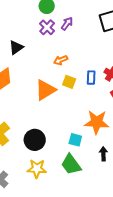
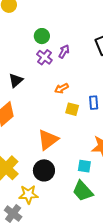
orange triangle: (45, 90) -> (48, 140), moved
yellow star: (37, 169) -> (28, 194), moved

